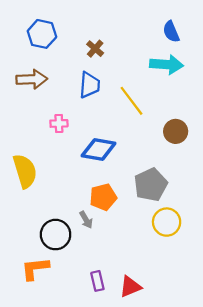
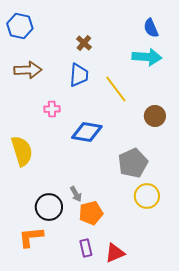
blue hexagon: (42, 34) -> (20, 26), moved
orange pentagon: (103, 197) -> (91, 213), moved

